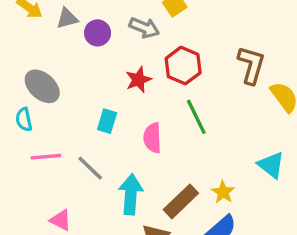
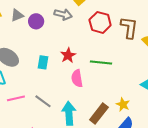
red hexagon: (183, 66) -> (100, 22), moved
red star: (139, 80) -> (68, 55), moved
green line: (196, 117) -> (101, 62), turned -50
cyan rectangle: (107, 121) -> (43, 62), moved

